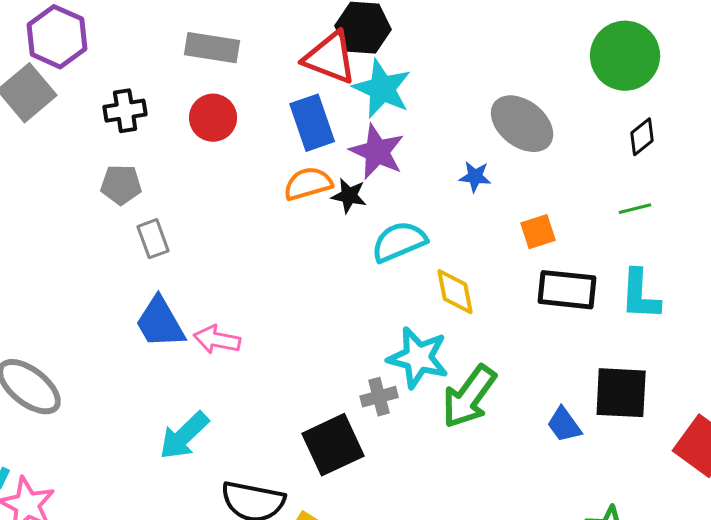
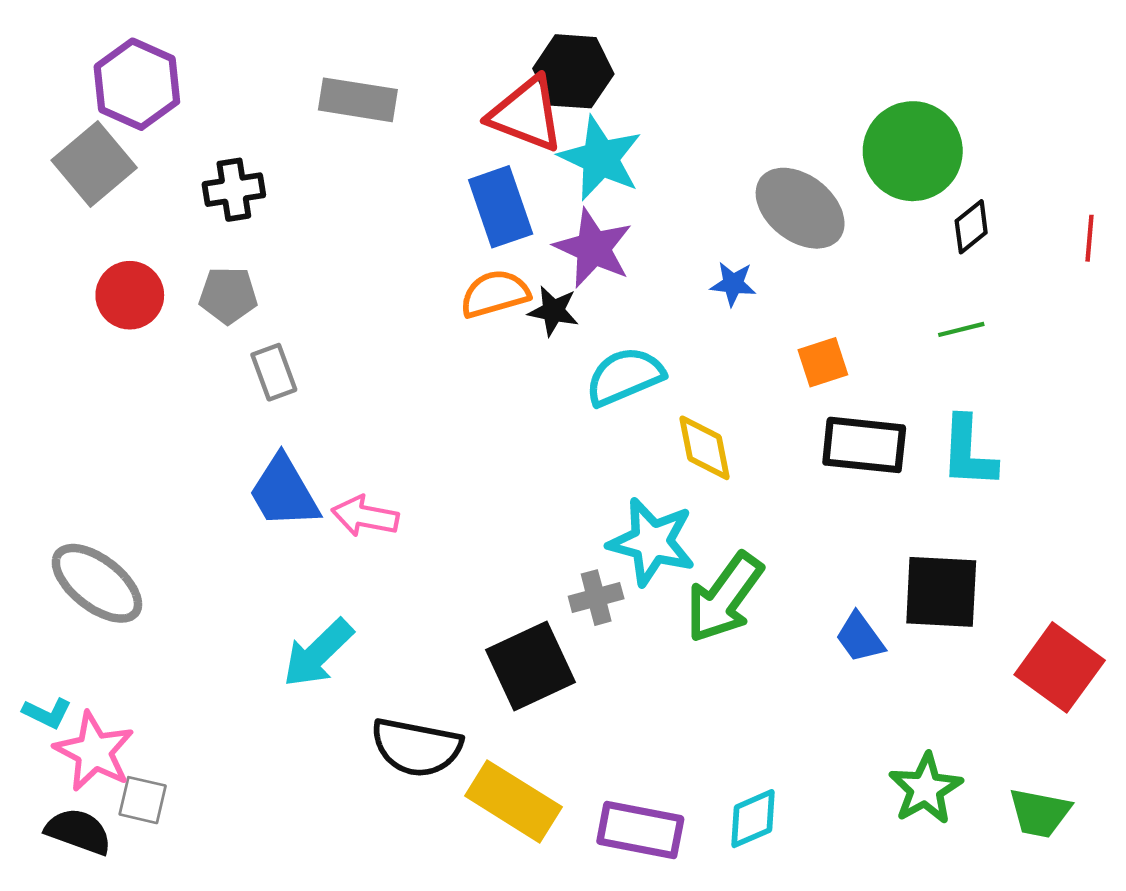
green circle: (625, 56) -> (913, 151), moved
red circle: (213, 118) -> (130, 295), moved

